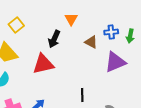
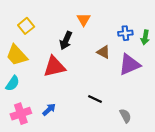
brown triangle: (91, 42) -> (103, 52), moved
black line: (82, 95) -> (95, 99), turned -64

